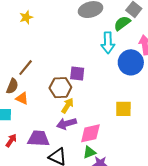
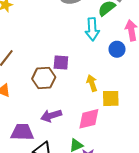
blue circle: (131, 62) -> (117, 49), size x0.6
yellow arrow: (67, 106) -> (92, 83), moved, turned -49
pink diamond: (90, 133) -> (89, 119), moved

